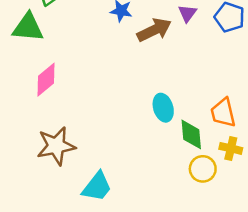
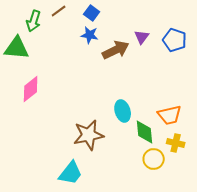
orange trapezoid: (223, 113) -> (170, 115), turned -90
brown star: (56, 146) -> (89, 135), moved

